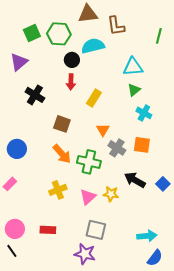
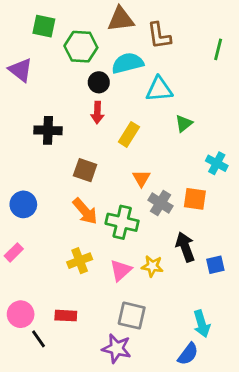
green square: (32, 33) -> (44, 26), moved, turned 36
purple triangle: (19, 62) -> (21, 70), moved, turned -42
cyan triangle: (133, 67) -> (159, 89), moved
black cross: (35, 95) -> (48, 130), turned -30
cyan cross: (144, 113) -> (217, 163), moved
black arrow: (135, 180) -> (185, 247), turned 40
blue square: (163, 184) -> (215, 265), moved, turned 32
cyan arrow: (147, 236) -> (202, 324), turned 78
black line: (12, 251) -> (38, 339), moved
blue semicircle: (155, 258) -> (188, 354), moved

